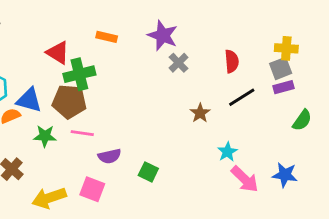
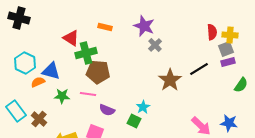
red semicircle: (232, 61) -> (212, 32), moved
brown pentagon: (69, 102) -> (98, 72), moved
brown star: (200, 113) -> (170, 80), size x1.6
cyan star: (227, 152) -> (143, 107), moved
purple semicircle: (110, 156) -> (107, 110), turned 35

